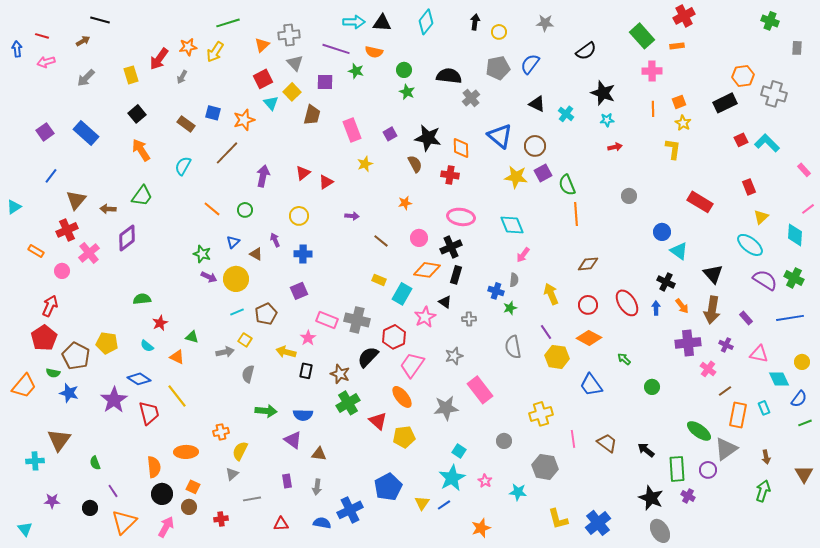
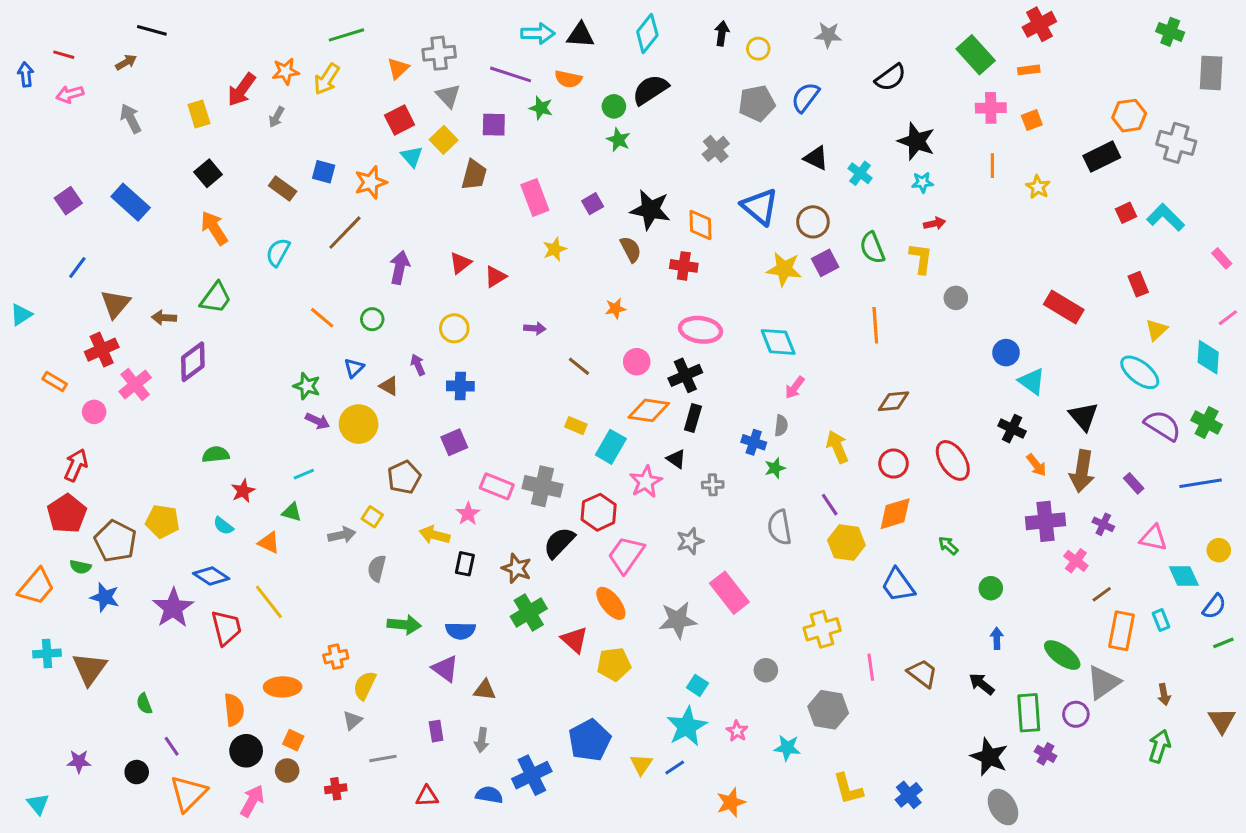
gray rectangle: (797, 48) -> (1211, 73), size x1.6
black semicircle: (449, 76) -> (650, 90), moved, turned -40
gray arrow: (86, 78) -> (131, 119), turned 108
orange square: (679, 102) -> (1032, 120), moved
yellow L-shape: (673, 149) -> (921, 258), moved
green semicircle: (567, 185) -> (872, 248), moved
blue arrow: (656, 308) -> (997, 638), moved
cyan line: (237, 312) -> (304, 474), moved
orange diamond: (589, 338) -> (895, 514), turned -45
cyan cross: (35, 461) -> (47, 654), moved
blue cross: (598, 523) -> (909, 795), size x0.7

